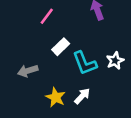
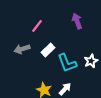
gray arrow: (28, 71) -> (22, 49), moved

